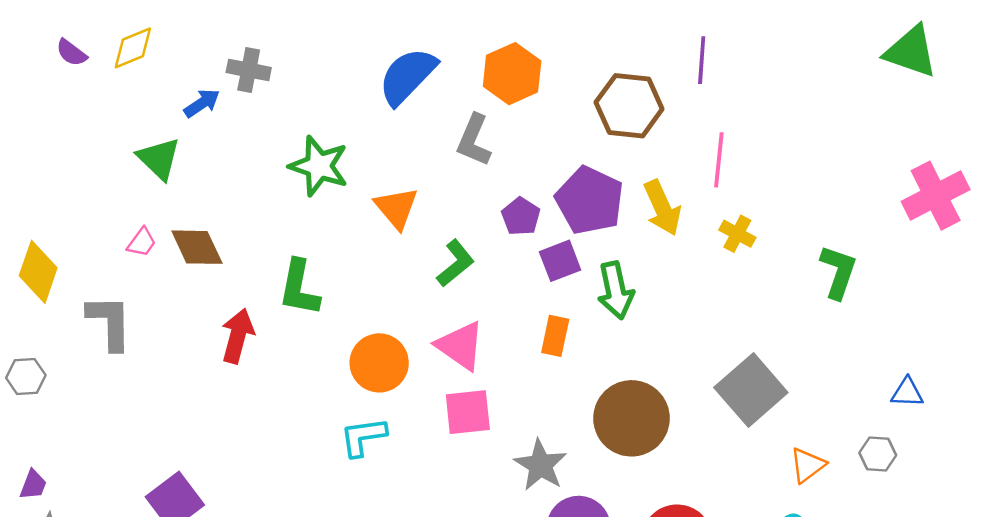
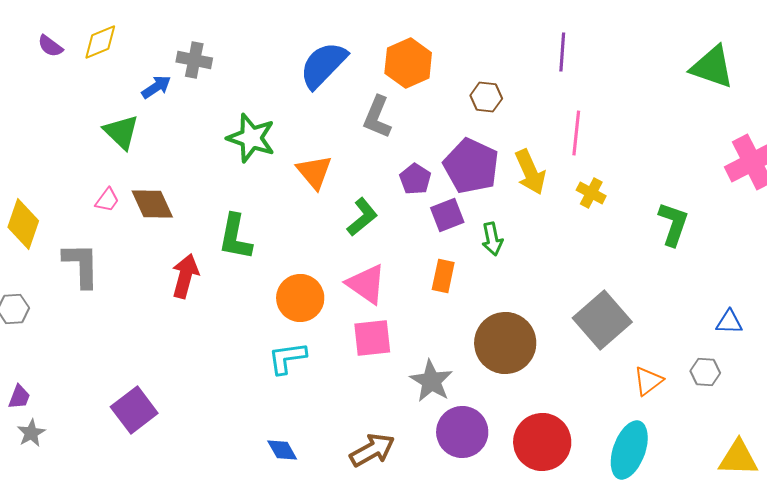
green triangle: (911, 51) -> (712, 67), moved
brown hexagon: (629, 106) -> (486, 97), moved, size x0.6
green arrow: (616, 290) -> (492, 239), size x0.7

